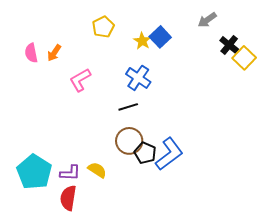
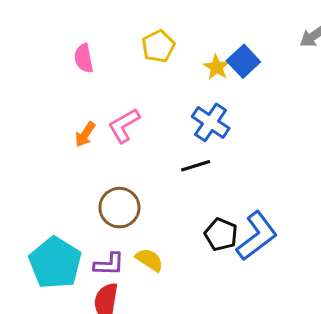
pink semicircle: (31, 53) -> (84, 58), moved
orange arrow: (54, 53) -> (85, 134), moved
brown circle: (129, 141) -> (119, 208), moved

